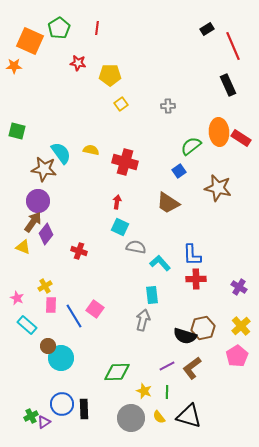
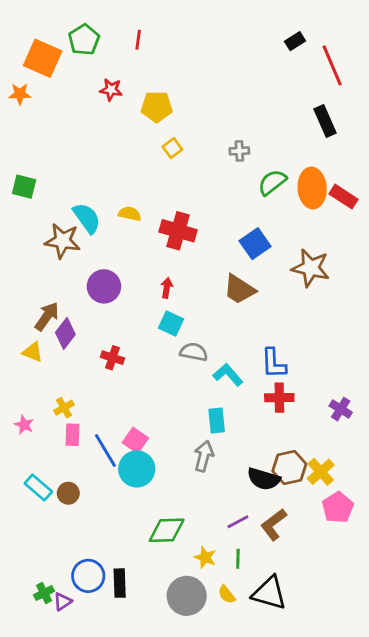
green semicircle: (191, 146) -> (272, 182), moved
blue square: (179, 171) -> (255, 244), size x1.5
purple circle: (38, 201) -> (104, 286), moved
cyan rectangle: (27, 325) -> (38, 487), moved
yellow cross: (241, 326) -> (321, 472), moved
cyan circle: (61, 358) -> (137, 469), moved

